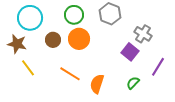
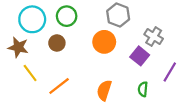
green circle: (74, 15) -> (67, 16), moved
orange circle: (79, 39) -> (104, 42), moved
orange line: (70, 74) -> (59, 86), moved, turned -70
green semicircle: (133, 83) -> (143, 89), turned -40

